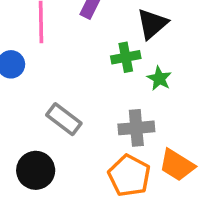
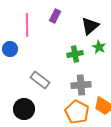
green cross: (126, 57) -> (75, 54), moved
green star: (159, 78) -> (99, 47), moved

